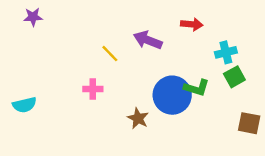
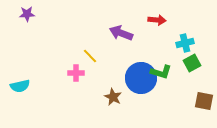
yellow line: (110, 54) -> (90, 56), moved

